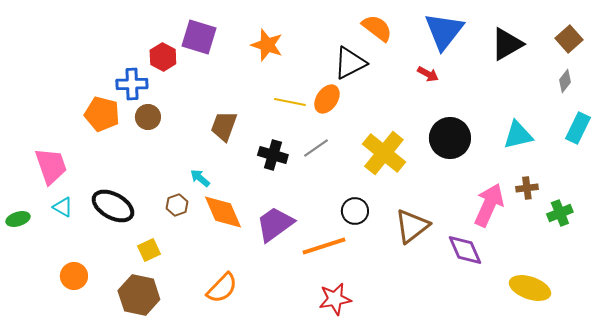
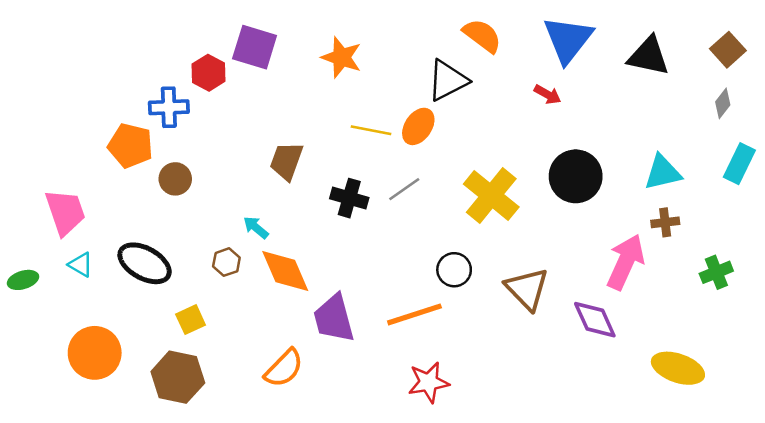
black triangle: (507, 44) -> (649, 56), turned 42
brown circle: (148, 117) -> (175, 179), moved
brown cross: (527, 188) -> (665, 222), moved
purple trapezoid: (275, 224) -> (334, 318), moved, turned -69
brown triangle: (412, 226) -> (527, 289), turned -36
orange circle: (74, 276) -> (95, 353), size x1.5

